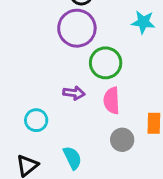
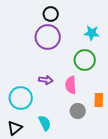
green circle: (106, 63) -> (85, 60), moved
cyan circle: (36, 120) -> (21, 98), size x1.5

